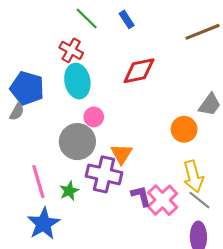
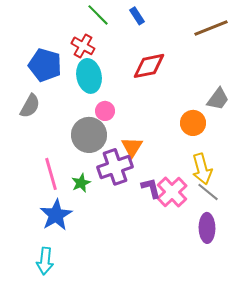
blue pentagon: (27, 88) -> (45, 65), moved
gray semicircle: (17, 112) -> (30, 106), size x1.4
purple cross: (104, 174) -> (115, 167), turned -32

